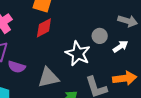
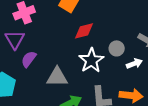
red diamond: (44, 28) -> (84, 31), moved
purple semicircle: (17, 67) -> (29, 59), turned 96

